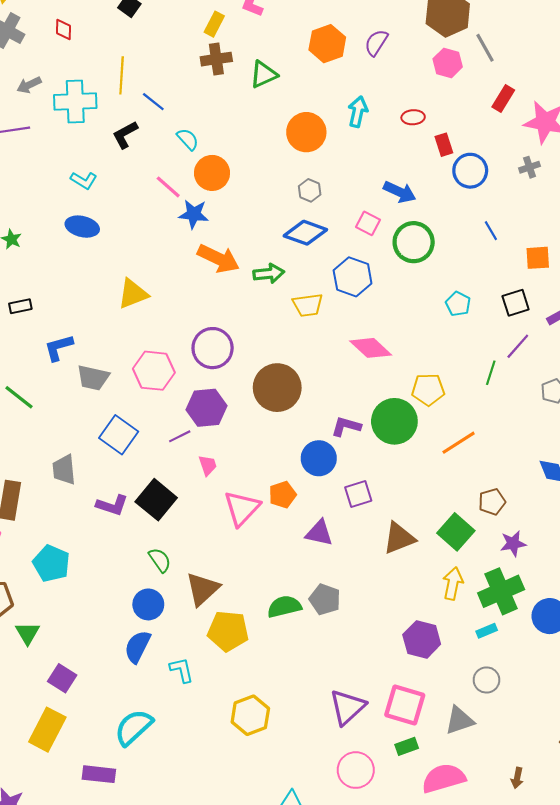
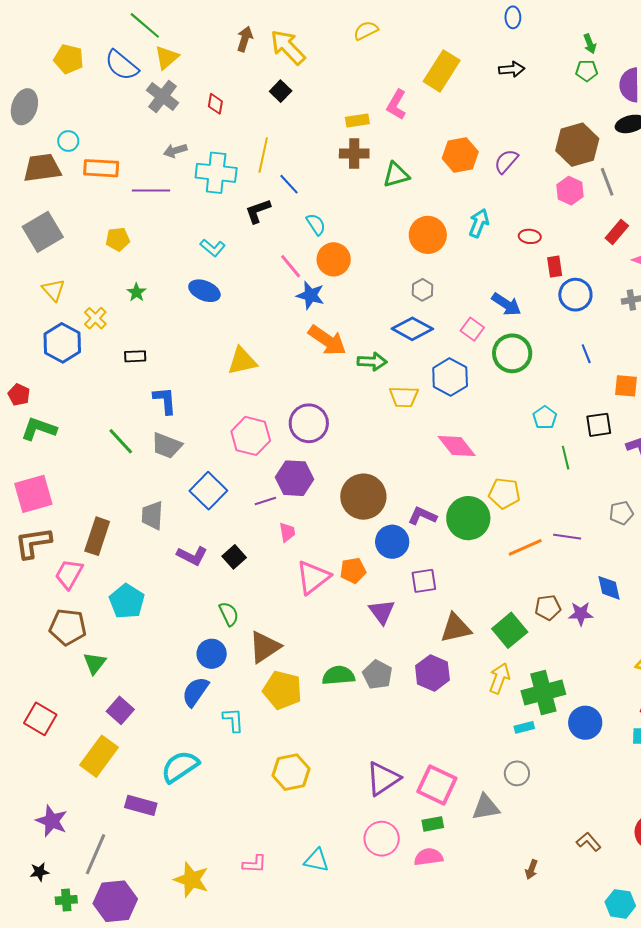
yellow rectangle: (214, 24) -> (357, 121), turned 45
purple line: (518, 346) -> (567, 537), moved, turned 48
blue L-shape: (59, 348) -> (165, 401), turned 92
green line: (491, 373) -> (566, 458), moved, turned -40
gray trapezoid: (93, 378) -> (167, 446), moved
brown circle: (277, 388) -> (363, 497), moved
black square: (156, 500) -> (234, 557), size x0.6
purple triangle: (319, 533) -> (382, 612), turned 32
purple star: (513, 544) -> (581, 614), moved
purple hexagon: (422, 639) -> (432, 673), moved
pink semicircle: (443, 778) -> (429, 857), moved, size x0.7

